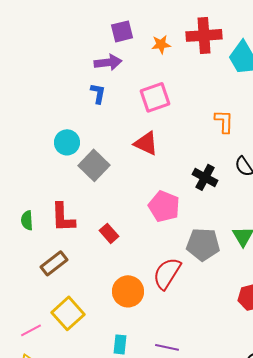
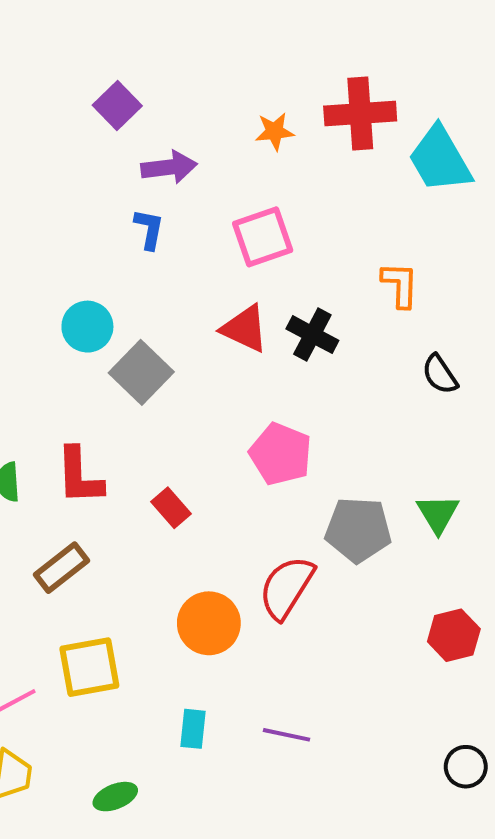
purple square: (122, 31) -> (117, 106), moved, turned -30
black cross: (205, 177) -> (312, 335), moved
yellow square: (68, 313) -> (89, 667), turned 32

